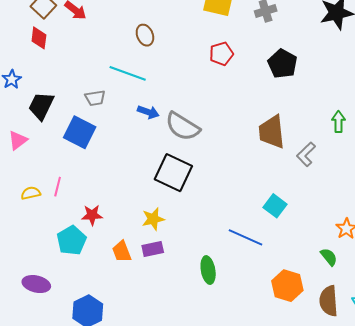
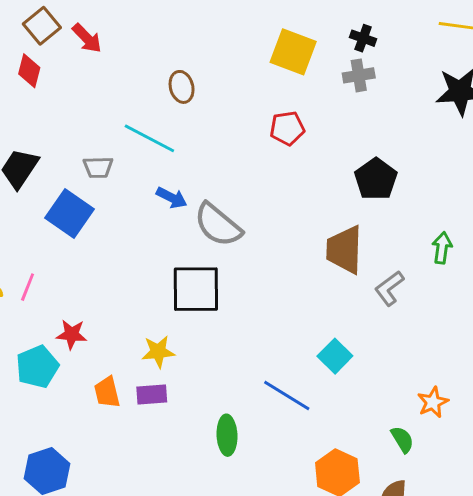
black pentagon: (282, 64) -> (376, 179), moved
black square: (173, 173) -> (196, 289), turned -33

